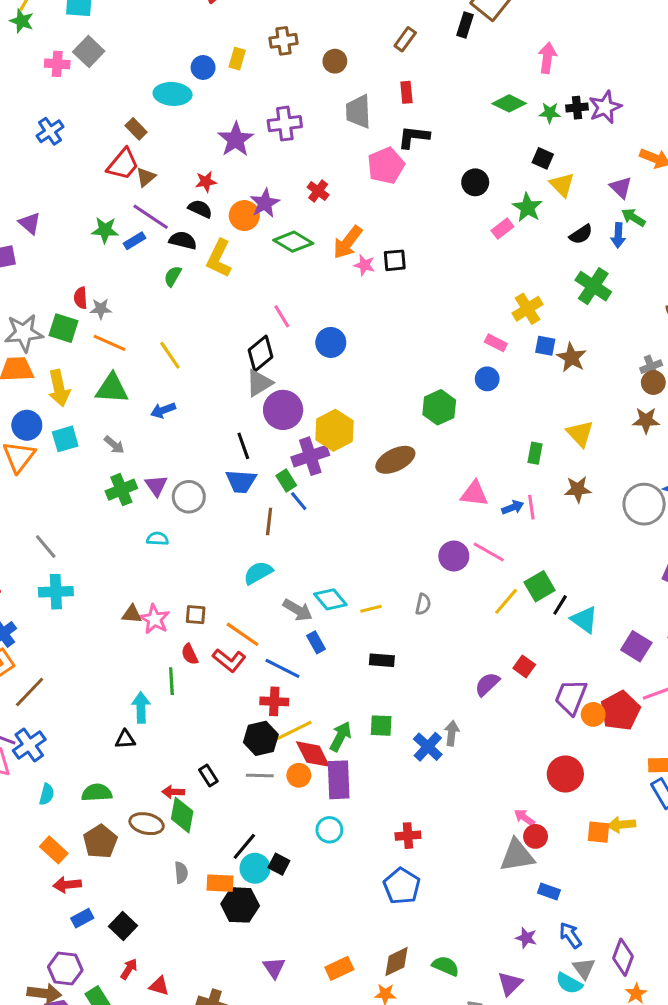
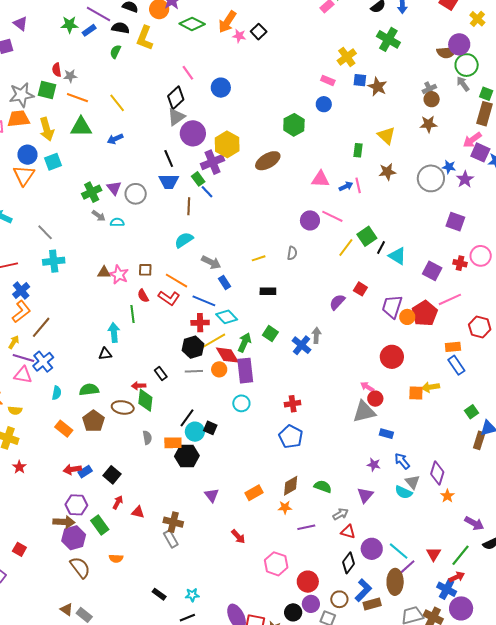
black square: (395, 260) -> (259, 32), turned -35
gray arrow: (114, 445) -> (99, 216), moved
cyan diamond: (330, 599) -> (227, 317), moved
green square: (381, 726) -> (270, 334), turned 35
red arrow: (67, 885) -> (72, 469), moved

